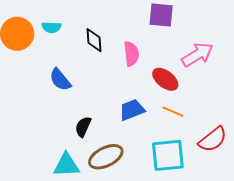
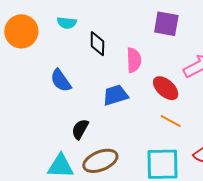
cyan semicircle: (51, 27) -> (67, 23), moved
blue trapezoid: (132, 110) -> (115, 95), moved

